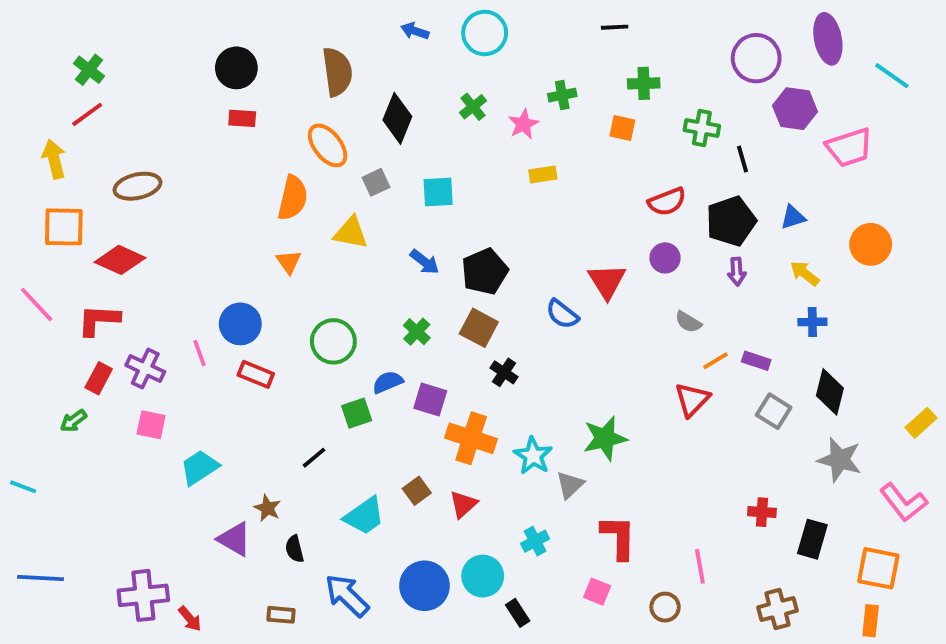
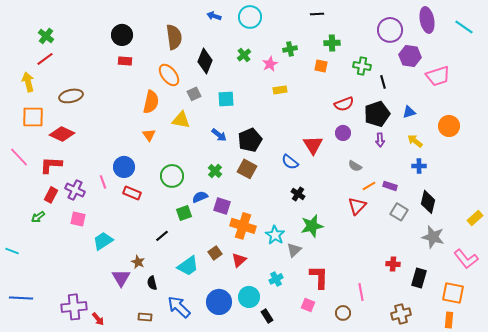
cyan line: (892, 76) -> (464, 27), moved
black cross: (504, 372) -> (298, 194), moved
purple triangle: (234, 539) -> (121, 278), turned 30

